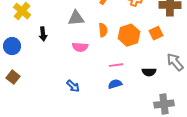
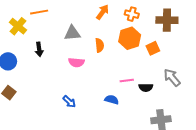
orange hexagon: (129, 35) -> (130, 38), moved
pink line: (116, 65) -> (127, 81), moved
blue semicircle: (115, 84) -> (112, 100), turned 32

